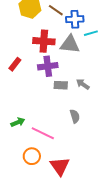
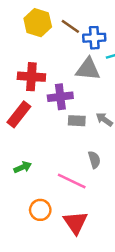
red cross: (44, 41) -> (31, 77), moved
red rectangle: (15, 64) -> (19, 114), moved, size x1.5
pink line: (43, 133) -> (72, 181), moved

